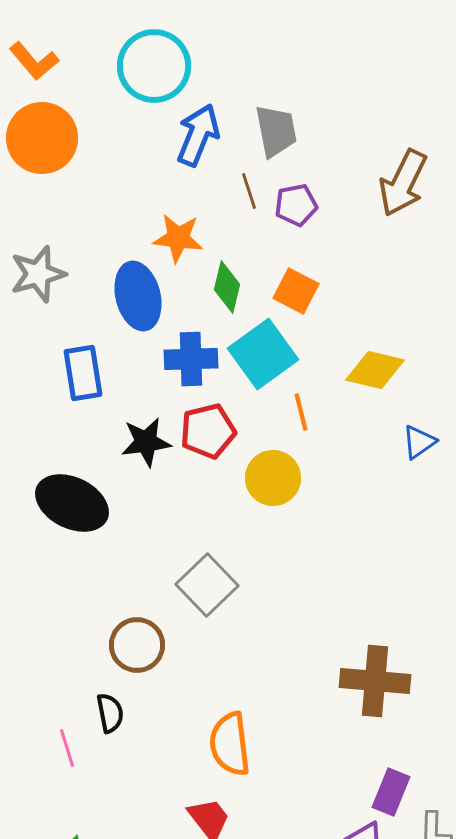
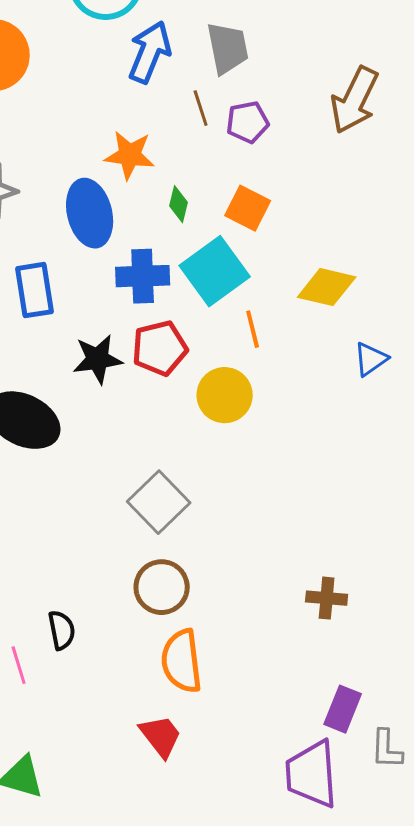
green diamond: (227, 287) -> (179, 204), size x0.7
brown circle: (137, 645) -> (162, 587), moved
brown cross: (375, 681) -> (327, 598), size x0.6

